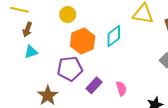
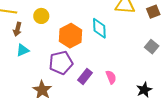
yellow circle: (68, 15) -> (41, 16), moved
cyan diamond: (114, 36) -> (99, 28), turned -50

